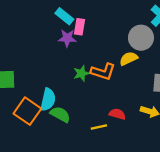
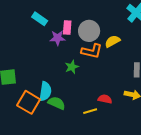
cyan rectangle: (64, 16) -> (40, 19), moved
gray circle: (141, 38) -> (89, 31), moved
yellow semicircle: (129, 59) -> (112, 41), moved
orange L-shape: (103, 72) -> (92, 51), moved

